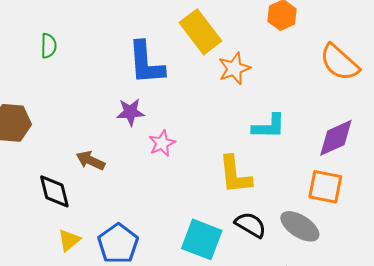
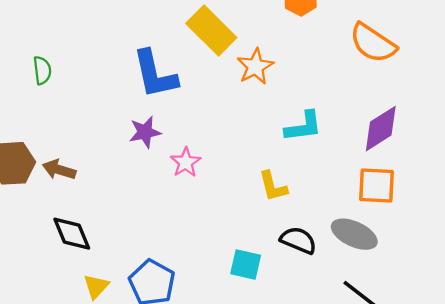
brown arrow: (91, 161) -> (59, 170), moved
yellow L-shape: (235, 175) -> (273, 186), size x0.7
cyan square: (202, 239) -> (246, 265), size x0.7

